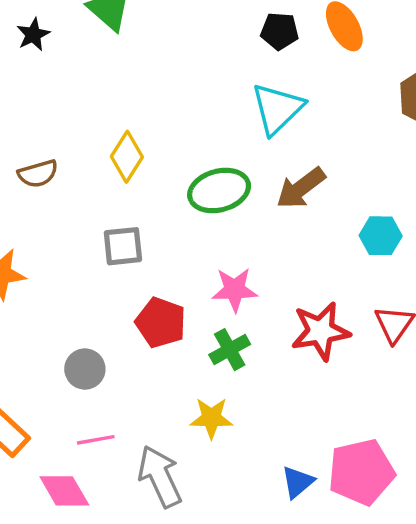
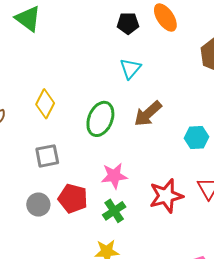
cyan triangle: (277, 109) -> (130, 69), size x0.7
green ellipse: (219, 190) -> (100, 119), turned -48
gray circle: (85, 369) -> (38, 205), moved

